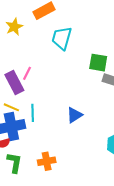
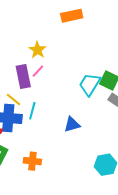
yellow star: (14, 27) -> (37, 50), moved, turned -30
cyan trapezoid: (62, 38) -> (90, 84), moved

